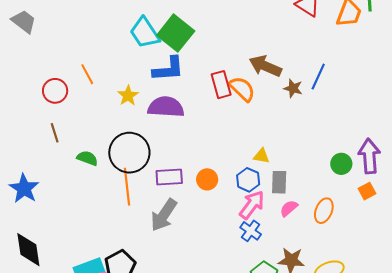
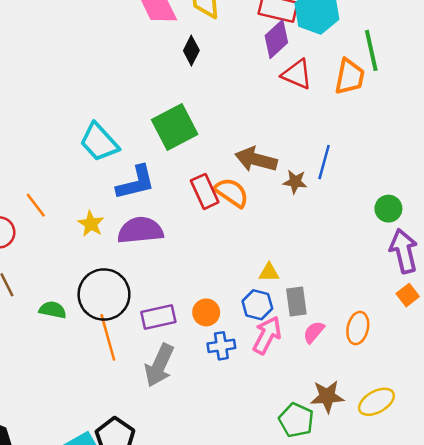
green square: (176, 33) -> (175, 127), moved, turned 33
green circle: (341, 164) -> (388, 209), moved
blue cross: (251, 231) -> (221, 346), moved, turned -35

